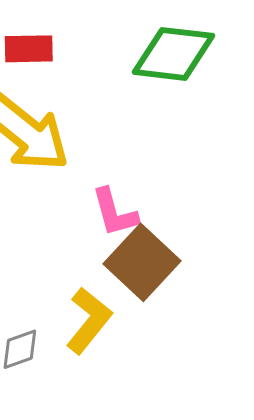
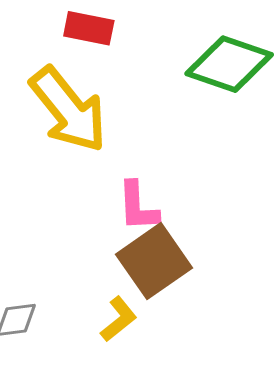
yellow L-shape: (89, 320) -> (119, 319), moved, size x0.7

